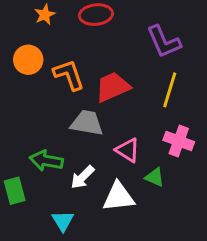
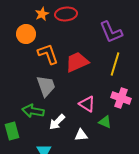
orange star: (45, 15) -> (42, 14), moved
orange circle: (28, 60) -> (26, 34), moved
gray trapezoid: (87, 123) -> (46, 86), moved, turned 60
white triangle: (119, 197) -> (81, 135), size x0.6

